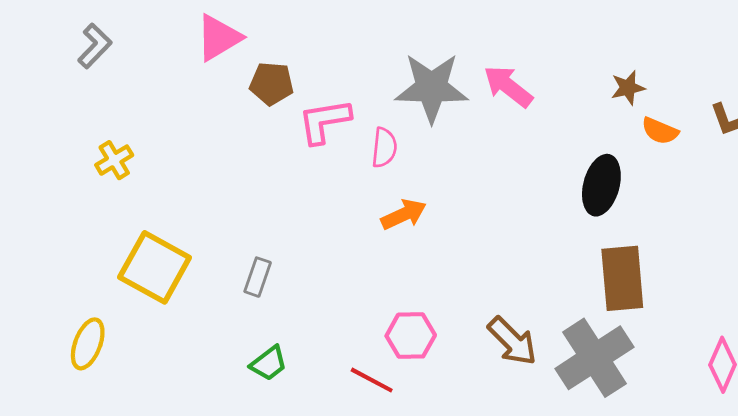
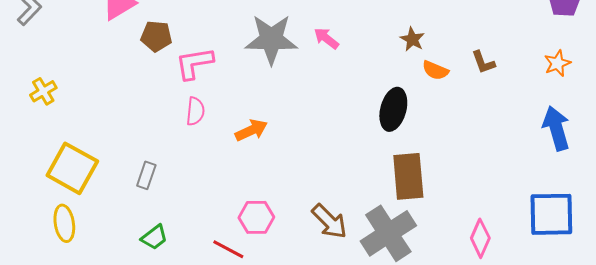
pink arrow: (508, 86) -> (326, 38), size x0.7
brown star: (628, 88) -> (412, 39), turned -30
pink semicircle: (384, 148) -> (195, 111), moved
yellow ellipse: (88, 344) -> (64, 223), moved, turned -30

